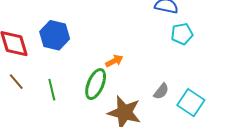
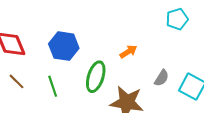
blue hexagon: (55, 35) -> (64, 46), moved
orange arrow: (114, 61) -> (128, 52), moved

